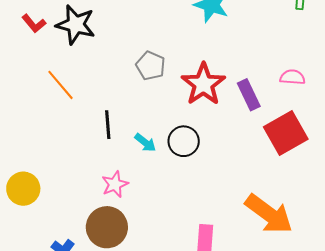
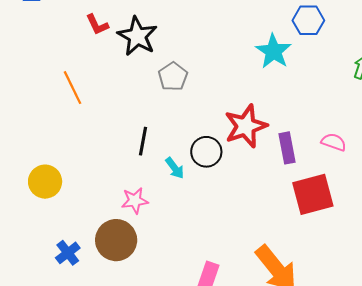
gray pentagon: (151, 66) -> (173, 76), moved
orange line: (61, 85) -> (72, 88), moved
black circle: (184, 141) -> (206, 152), moved

